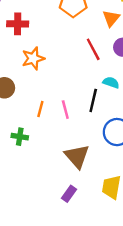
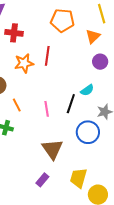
red line: (93, 49) -> (47, 56), moved, turned 30
cyan semicircle: (111, 83) -> (87, 90), turned 120
orange line: (40, 109) -> (17, 105), moved, turned -48

